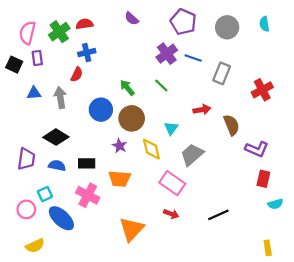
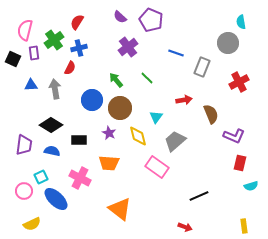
purple pentagon: (183, 22) -> (151, 20), moved
red semicircle: (84, 24) -> (77, 22), turned -49
gray circle: (227, 27) -> (228, 43), moved
green cross: (59, 32) -> (54, 40), moved
purple cross: (167, 54) -> (128, 47), moved
black rectangle: (87, 163) -> (79, 140), moved
red arrow: (171, 214) -> (185, 227), moved
orange triangle: (132, 229) -> (120, 209), turned -35

